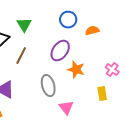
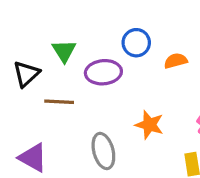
purple ellipse: (60, 51) -> (103, 72), moved, turned 50
brown line: (21, 56) -> (59, 102), turned 66

